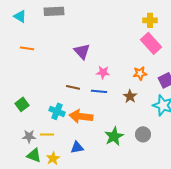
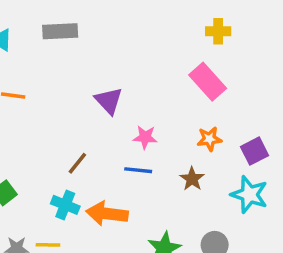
yellow cross: (150, 20) -> (218, 31), moved
pink rectangle: (151, 43) -> (208, 82), moved
brown line: (73, 87) -> (77, 163), moved, turned -64

